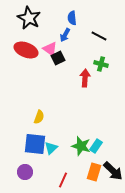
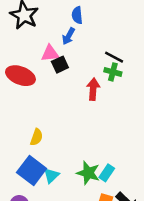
black line: (99, 36) -> (114, 57), moved
pink triangle: (50, 49) -> (50, 53), turned -42
red ellipse: (26, 50) -> (20, 76), moved
blue square: (35, 144) -> (32, 170), turned 30

